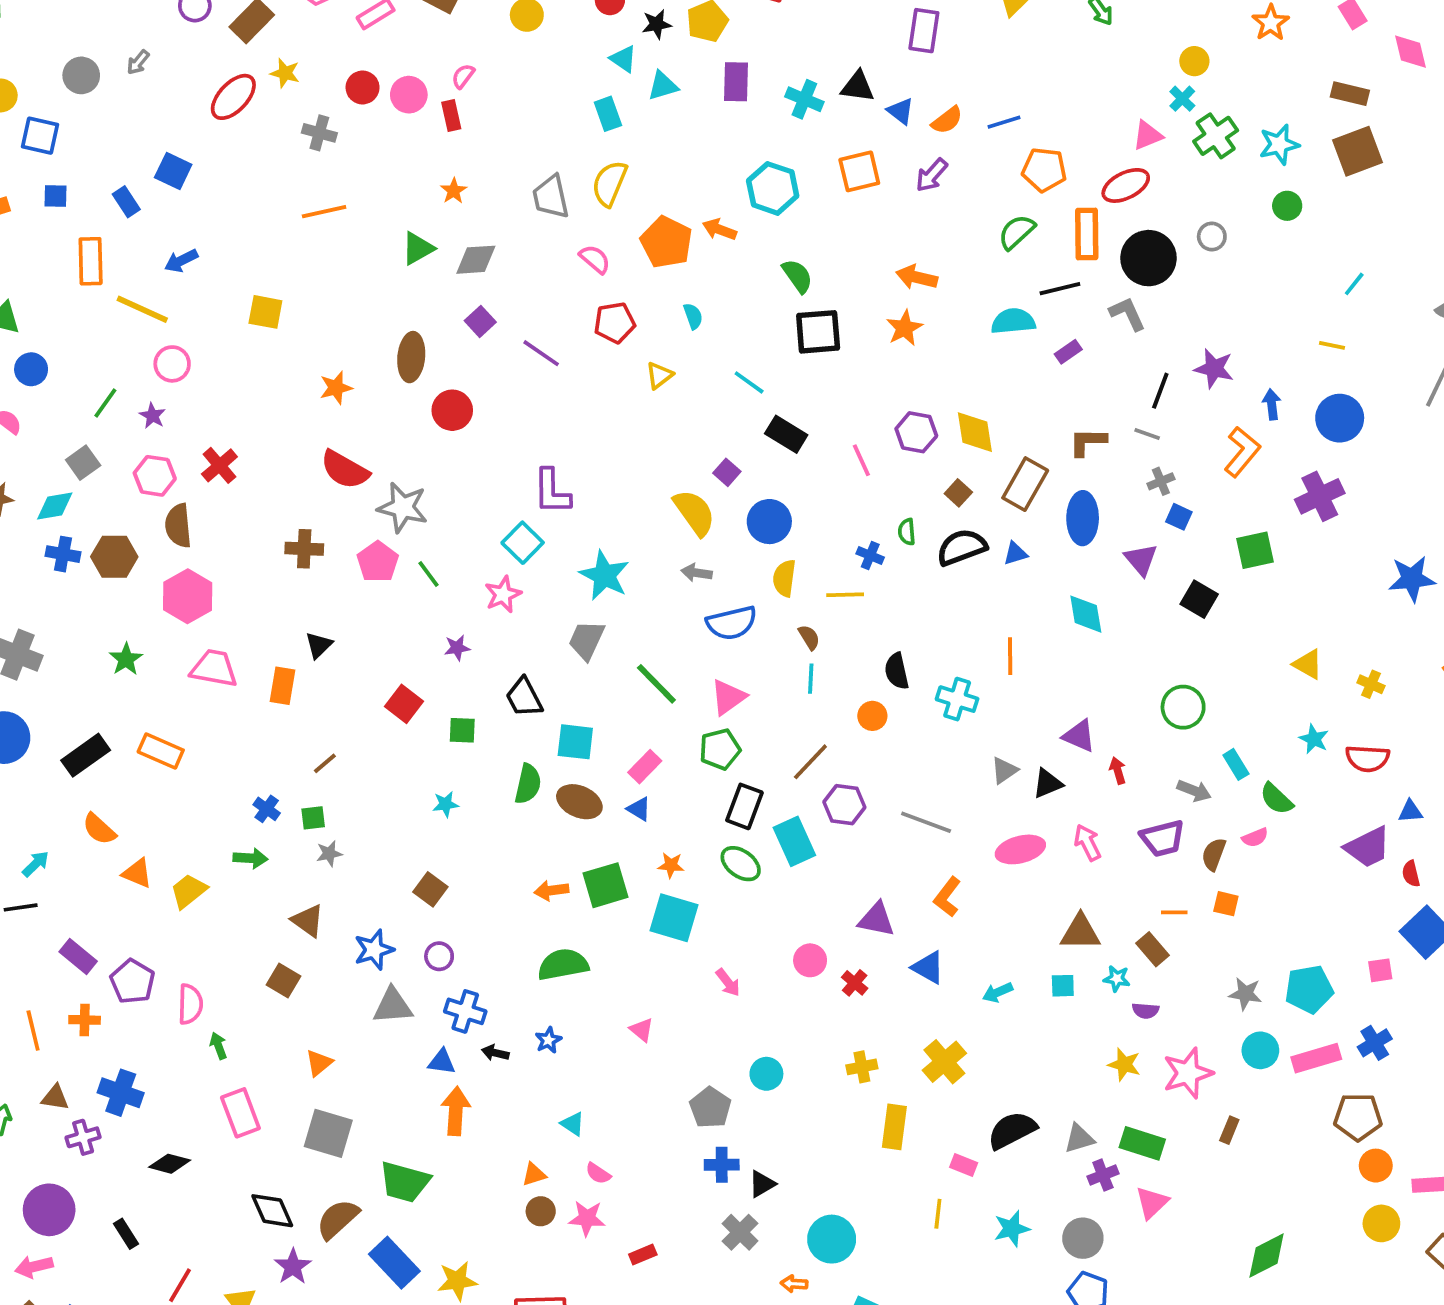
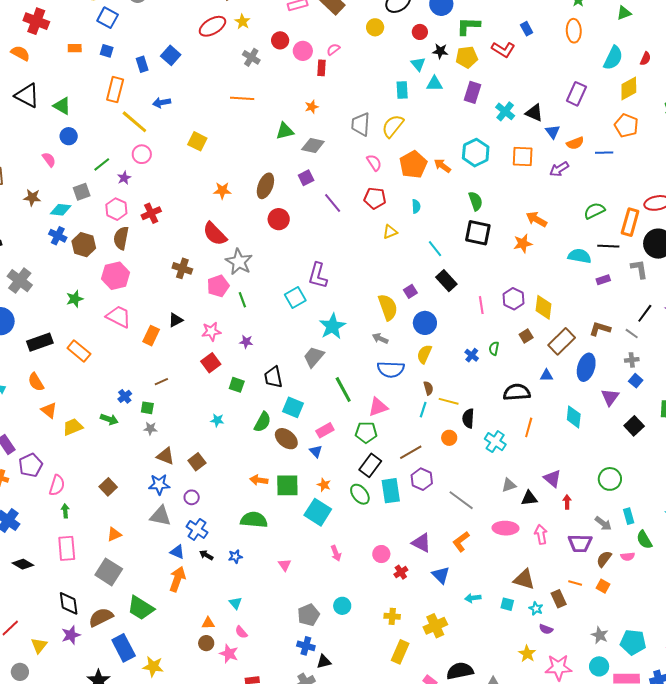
orange pentagon: (1044, 170) -> (626, 126), moved
black semicircle: (962, 547) -> (517, 392), moved
pink star: (503, 594) -> (211, 331), moved
yellow line: (845, 595) -> (449, 401), moved
brown triangle: (308, 921) -> (165, 456), moved, turned -30

